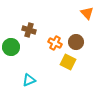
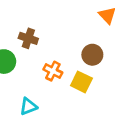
orange cross: (55, 43) -> (53, 71), moved

